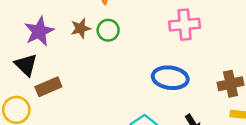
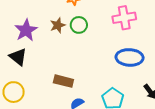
pink cross: (185, 25) -> (124, 18), moved
brown rectangle: (48, 87) -> (63, 81), moved, turned 42

